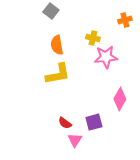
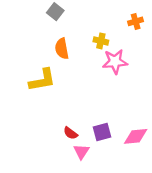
yellow L-shape: (58, 74) -> (42, 80), moved
pink diamond: (120, 99) -> (136, 136), moved, turned 55

